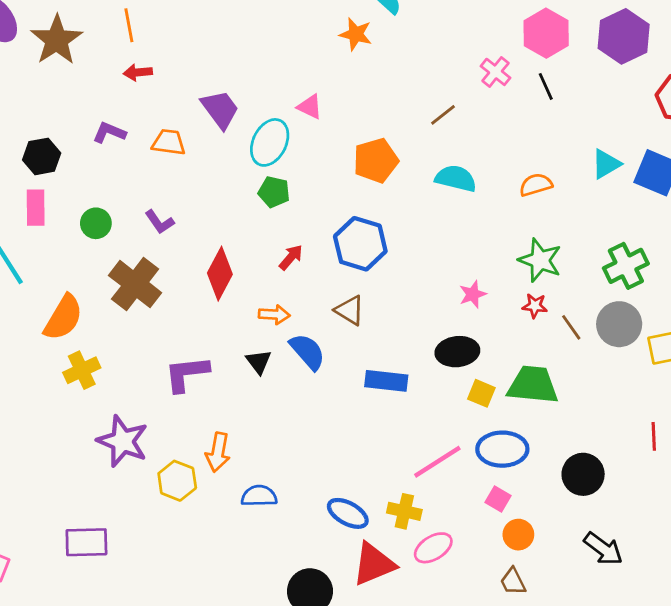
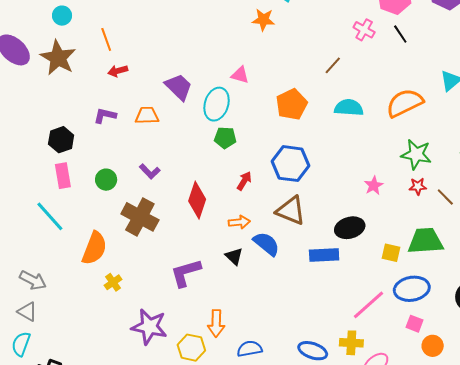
orange semicircle: (536, 185) -> (405, 103), size x1.6
brown triangle: (350, 310) -> (291, 211), size x1.4
black ellipse: (457, 352) -> (350, 228), moved
yellow cross: (82, 370) -> (113, 282), size x0.7

